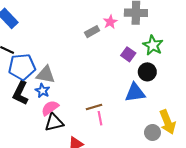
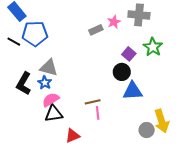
blue pentagon: (22, 67) -> (35, 34), moved
black circle: (147, 72) -> (122, 72), moved

